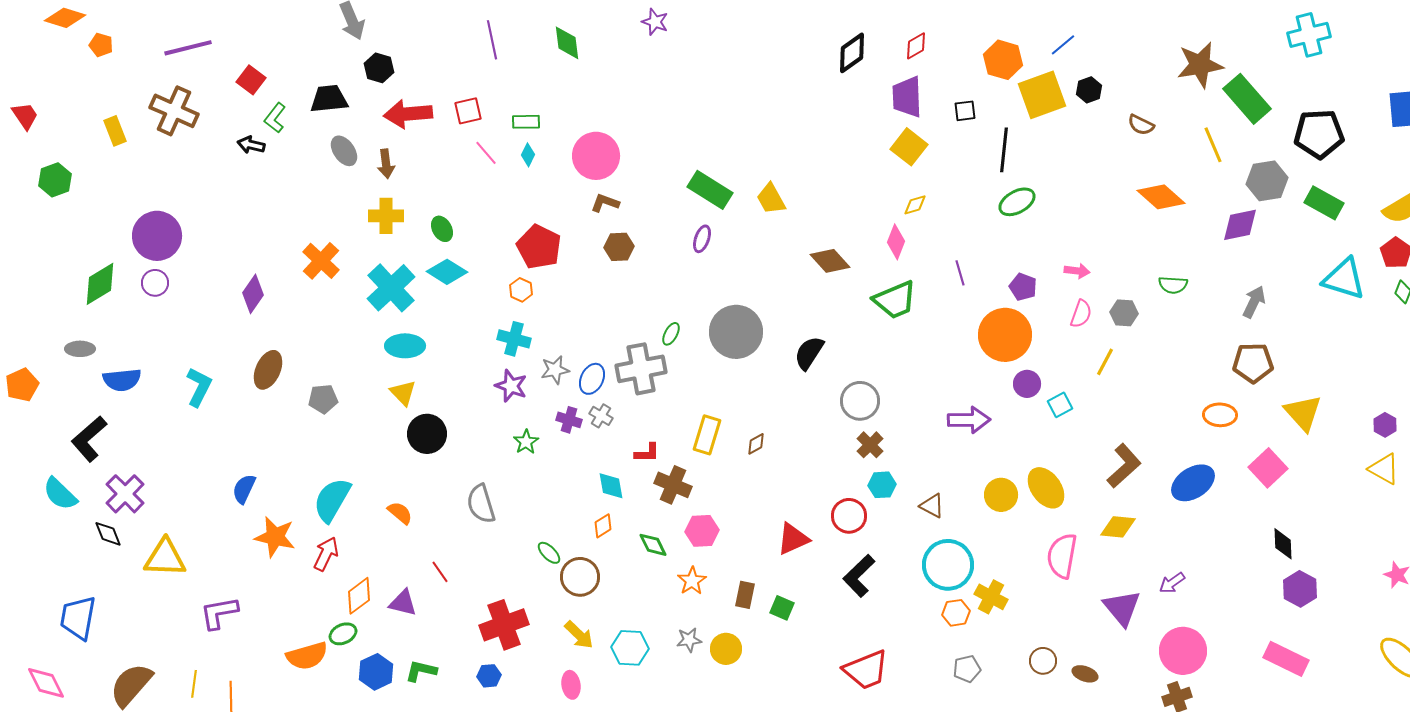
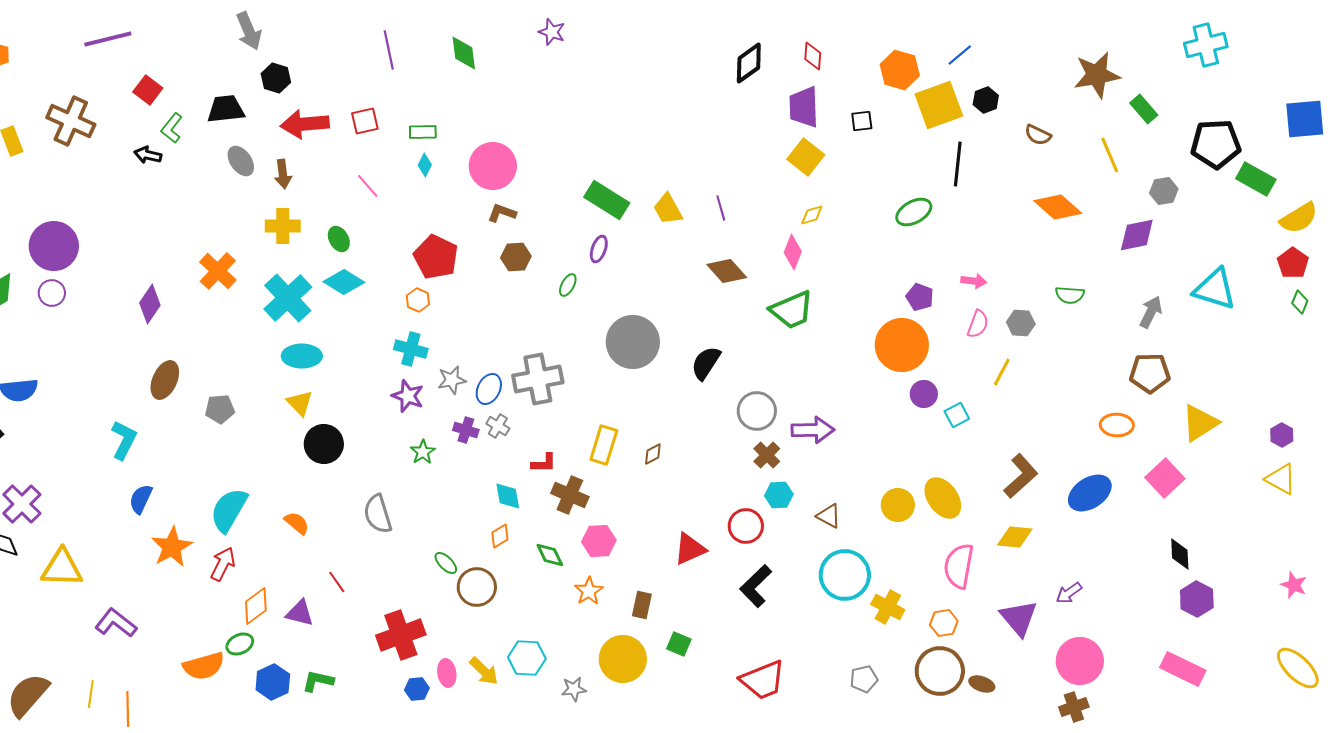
red diamond: (916, 46) -> (813, 56), turned -56
purple line: (188, 48) -> (108, 39), moved
green rectangle: (1247, 99) -> (1144, 109), size x0.6
black line: (1004, 150) -> (958, 164), moved
pink line: (486, 153) -> (368, 186), moved
gray hexagon: (1267, 181) -> (1164, 191), size x0.7
green rectangle: (1324, 203) -> (1256, 179), moved
purple line: (960, 273) -> (721, 208), moved
cyan triangle: (1344, 279) -> (1215, 289), moved
green ellipse: (671, 334) -> (568, 285), moved
cyan L-shape: (199, 387) -> (124, 440), moved
yellow triangle: (1303, 413) -> (1200, 423), turned 39
purple arrow: (969, 420) -> (813, 430), moved
orange star: (275, 537) -> (172, 547), turned 30
green square: (782, 608) -> (679, 644), moved
purple L-shape: (219, 613) -> (116, 623), turned 48
orange hexagon: (956, 613) -> (944, 623), moved
yellow arrow: (579, 635) -> (484, 671), moved
gray star: (689, 640) -> (574, 689), moved
yellow circle: (726, 649) -> (623, 659), size x1.5
brown circle: (1043, 661) -> (940, 671), size x1.8
blue hexagon: (489, 676) -> (417, 689), moved
pink ellipse: (571, 685) -> (447, 673), moved

